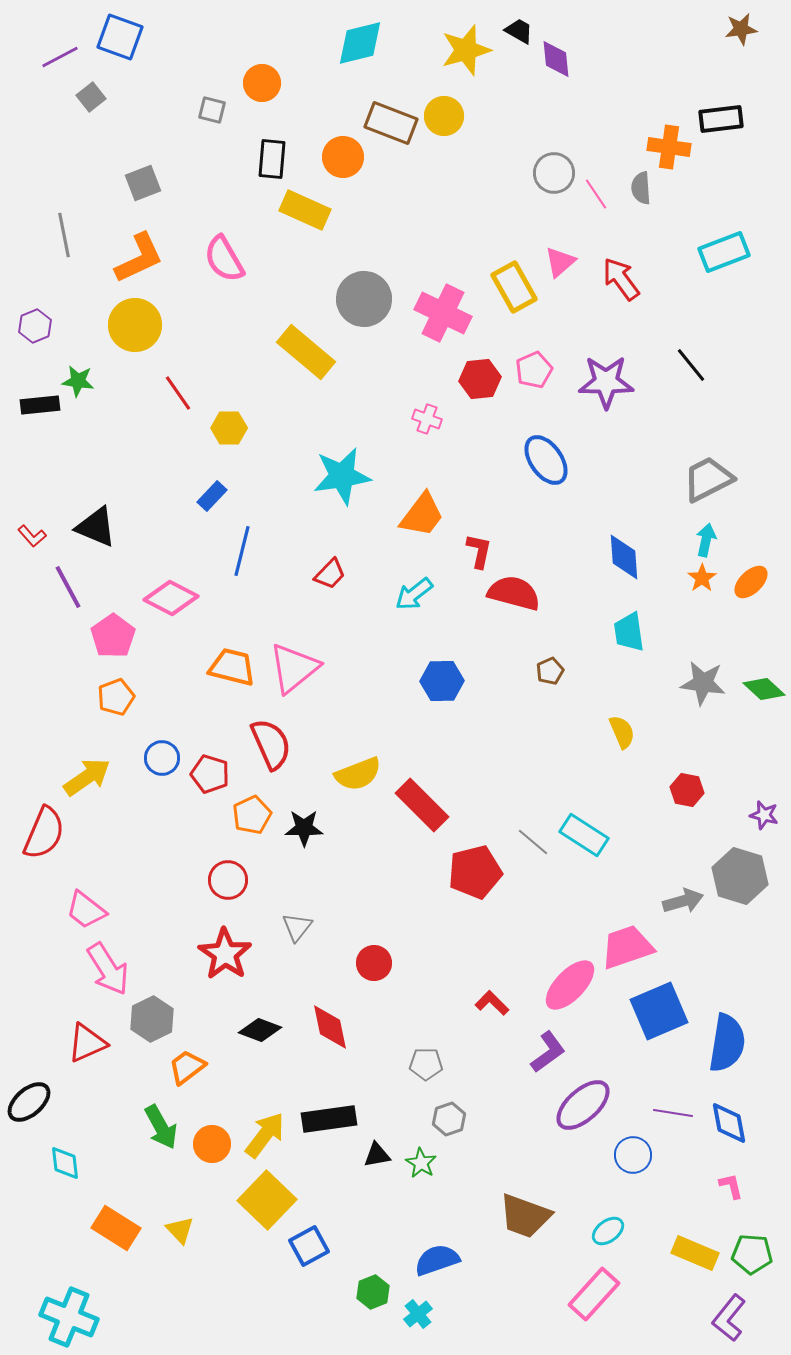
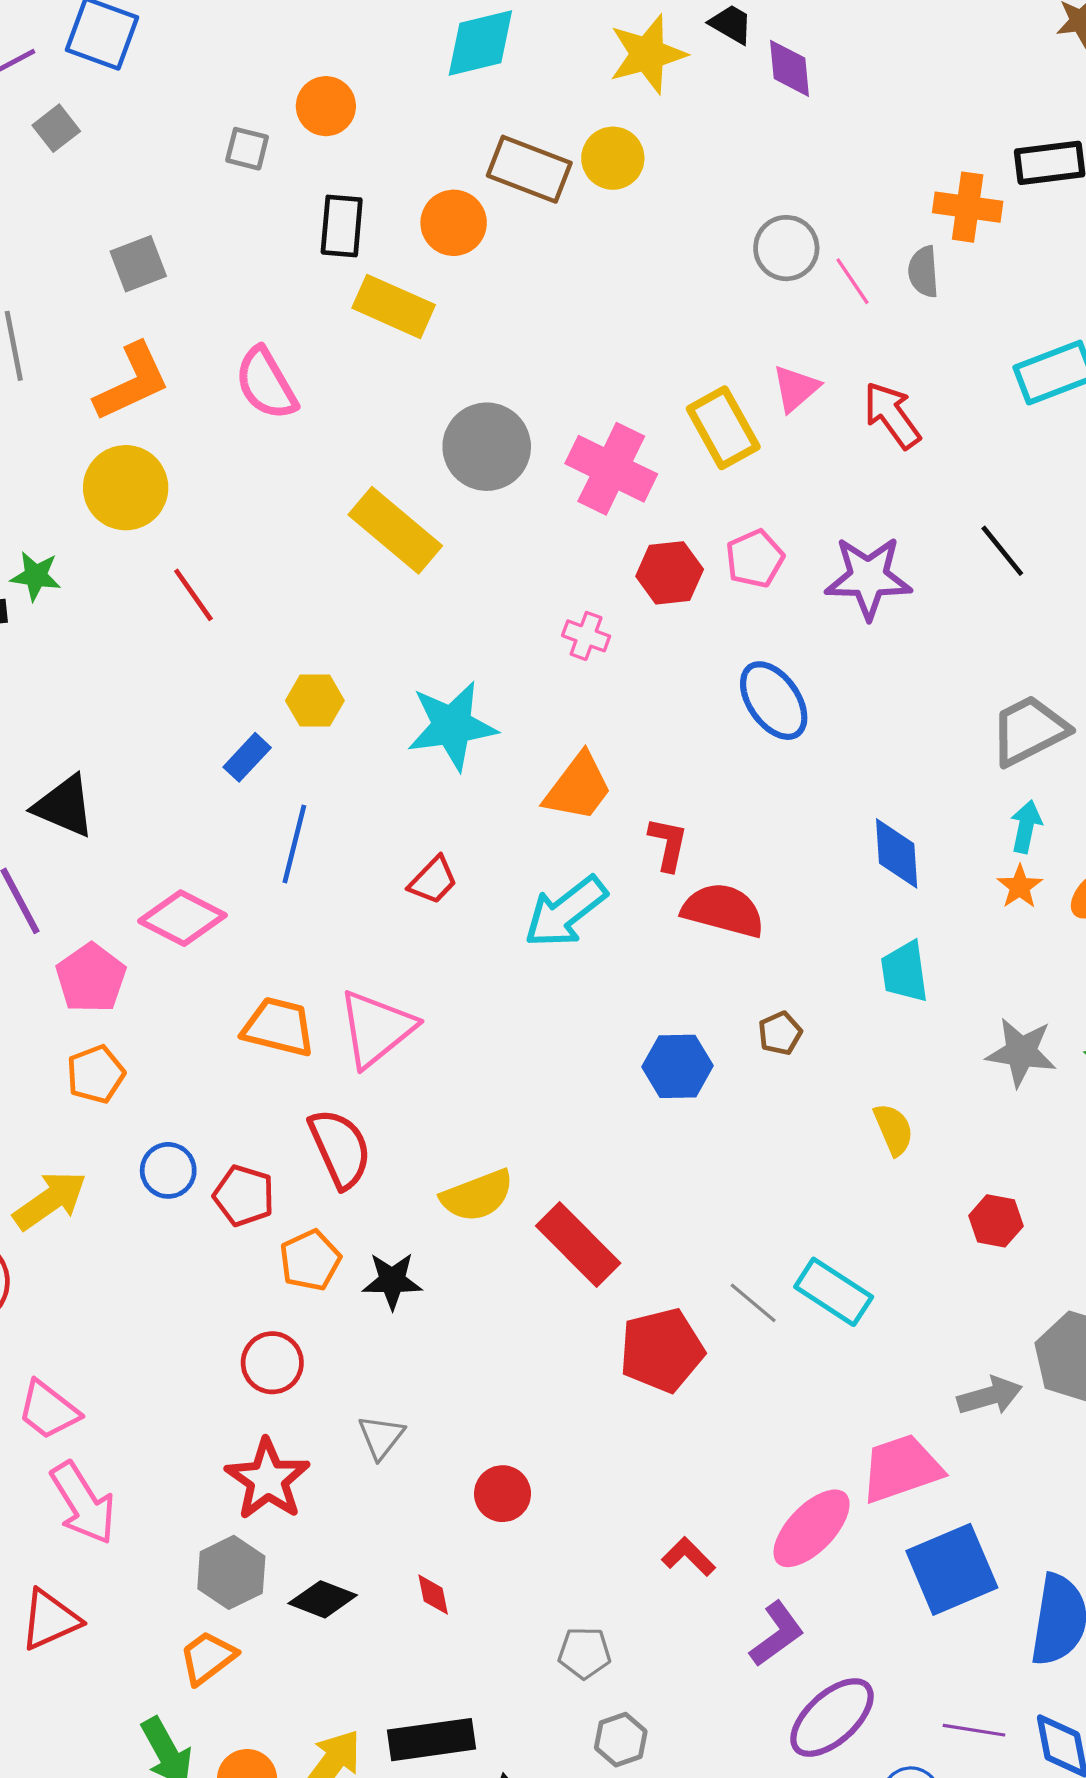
yellow hexagon: (229, 428) -> (315, 701), moved
cyan arrow: (414, 594) -> (566, 912), size x1.4
blue hexagon: (442, 681) -> (677, 1066), moved
gray hexagon: (152, 1019) -> (231, 1572), moved
red diamond: (330, 1027) -> (433, 1595), size x0.6

